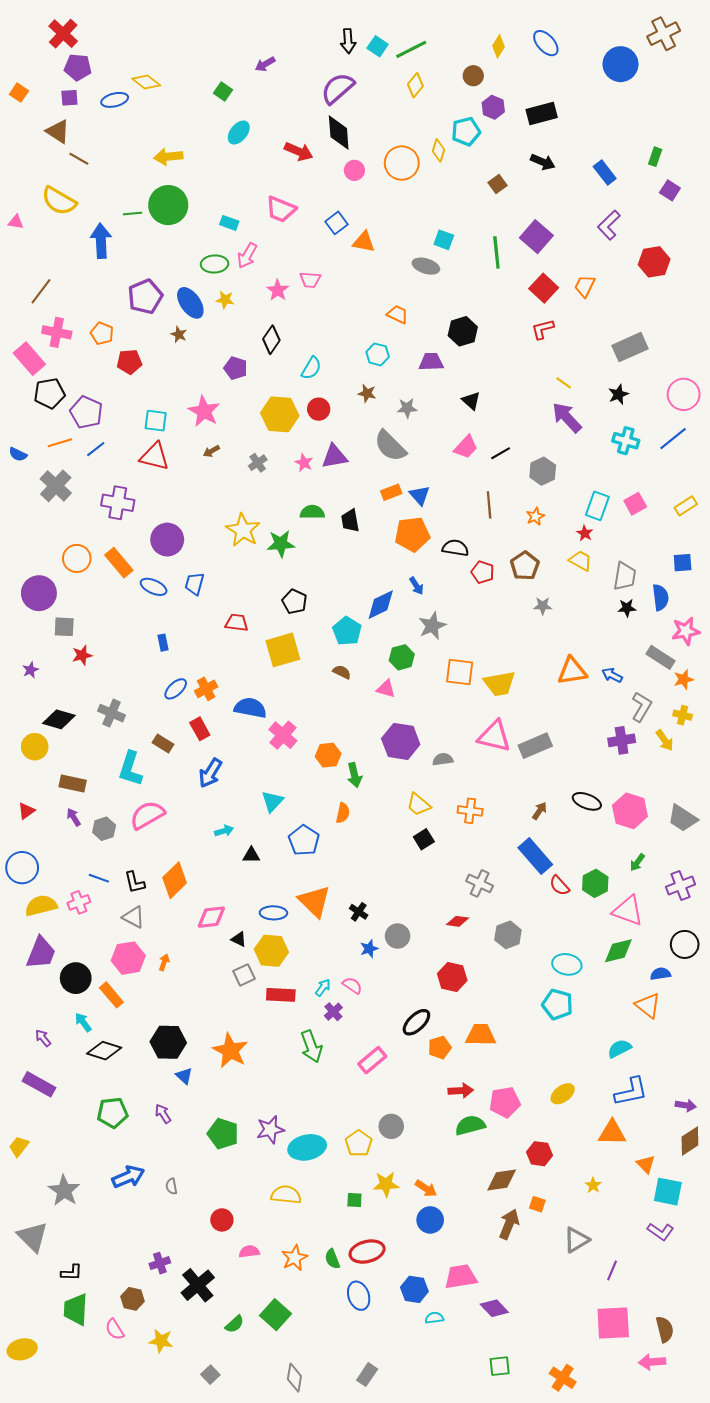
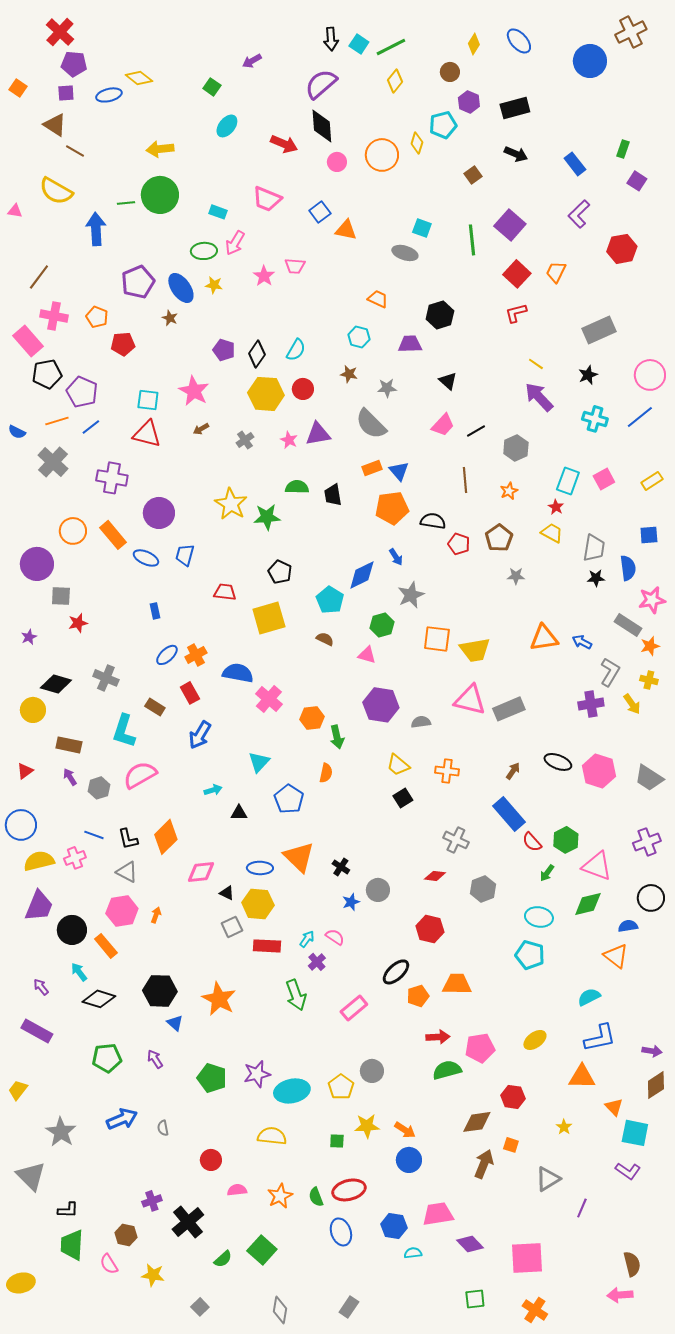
black diamond: (271, 340) -> (257, 354), moved
green arrow: (637, 862) -> (547, 873), moved
pink square: (613, 1323) -> (527, 1258), moved

